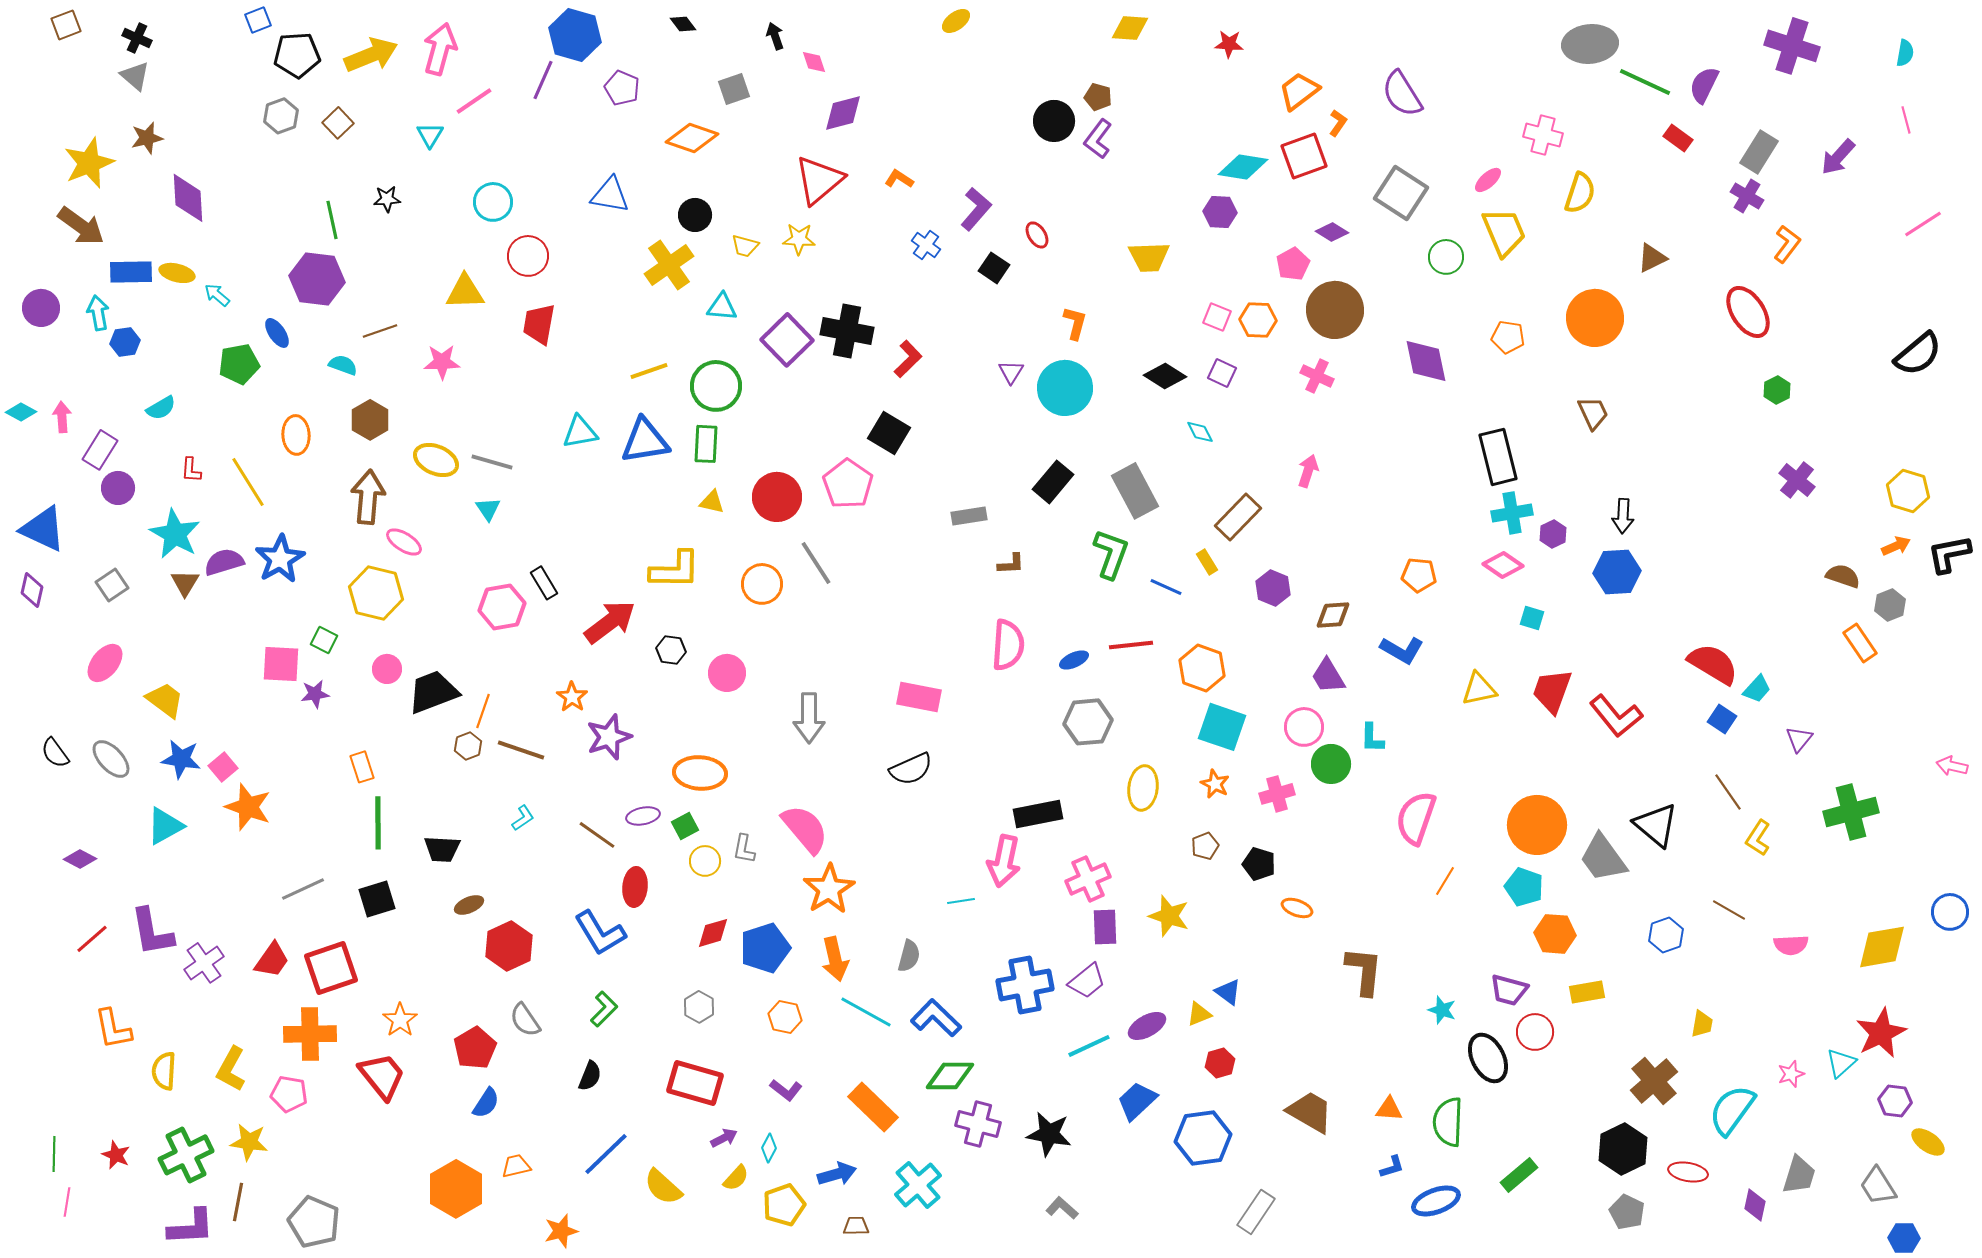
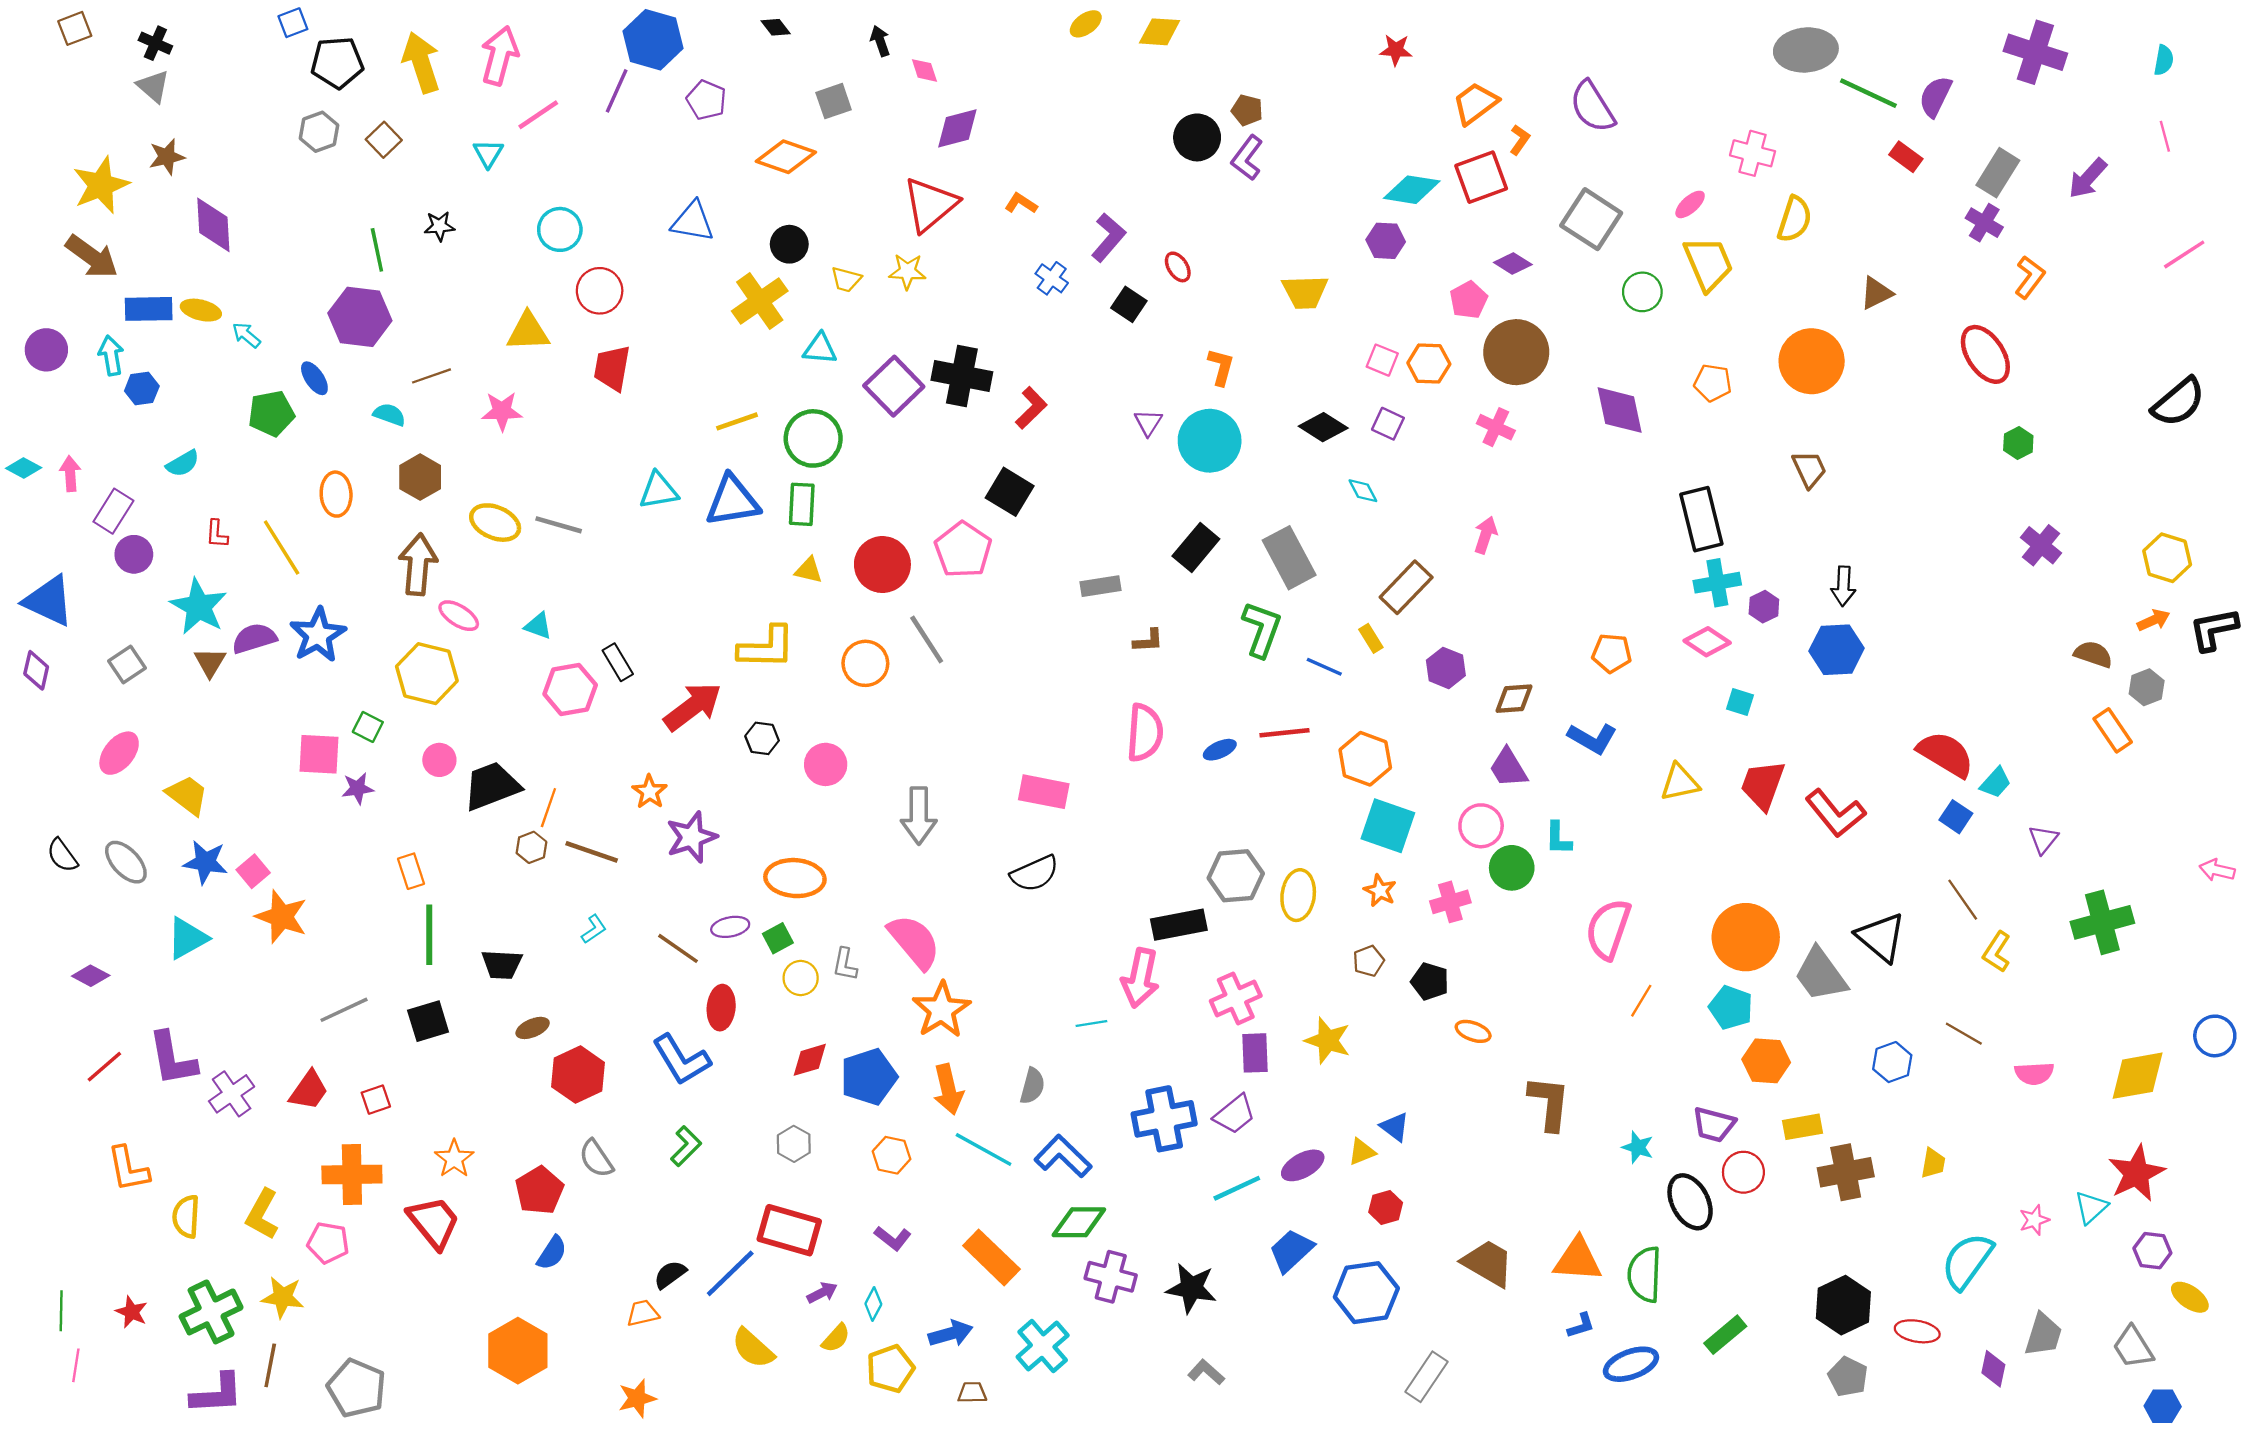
yellow diamond: (1130, 28) -> (1160, 32), moved
yellow arrow: (371, 55) -> (421, 62), turned -86
cyan triangle: (488, 509) -> (538, 626), moved, turned -36
gray hexagon: (1088, 722) -> (1236, 876), moved
red square: (331, 968) -> (376, 1100), size x0.5
black semicircle: (590, 1076) -> (670, 1274), moved, turned -148
brown cross: (1654, 1081) -> (1846, 1172), moved, turned 30
orange triangle: (1389, 1109) -> (1578, 1260), size x1.6
blue line: (606, 1154) -> (730, 1273), moved
orange trapezoid: (516, 1166) -> (643, 1313), moved

